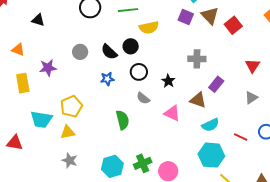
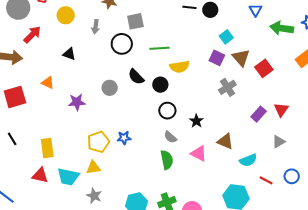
black semicircle: (109, 52) -> (136, 77), moved
gray cross: (197, 59) -> (227, 87), moved, turned -36
blue star: (107, 79) -> (124, 138), moved
yellow rectangle: (23, 83) -> (47, 148), moved
purple rectangle: (216, 84) -> (259, 114), moved
cyan trapezoid: (41, 119) -> (68, 177), moved
green semicircle: (123, 120) -> (167, 160), moved
cyan semicircle: (210, 125) -> (248, 160), moved

